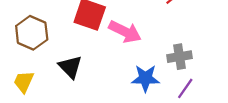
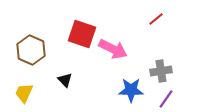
black triangle: (70, 67) -> (65, 80), size x0.7

